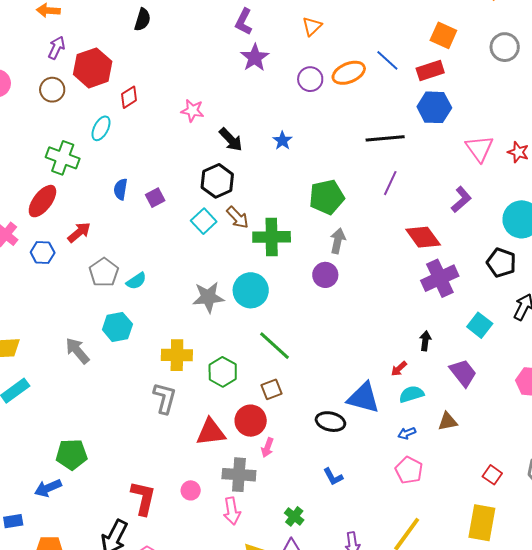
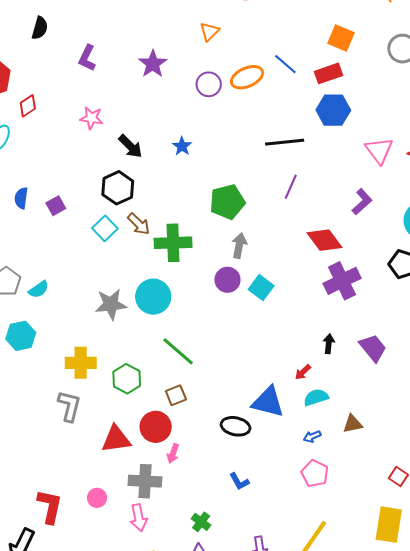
purple L-shape: (244, 22) -> (87, 58), moved
cyan square: (480, 325) -> (261, 288), moved
purple trapezoid: (463, 373) -> (373, 348), moved

